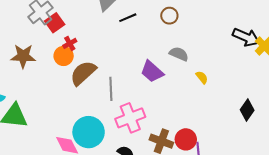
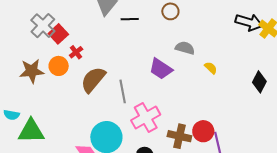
black line: (128, 18) -> (130, 19), turned 30
orange circle: (64, 56) -> (59, 66), moved
black diamond: (247, 110) -> (259, 82), moved

